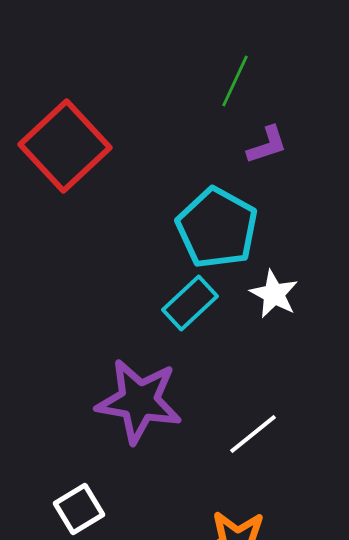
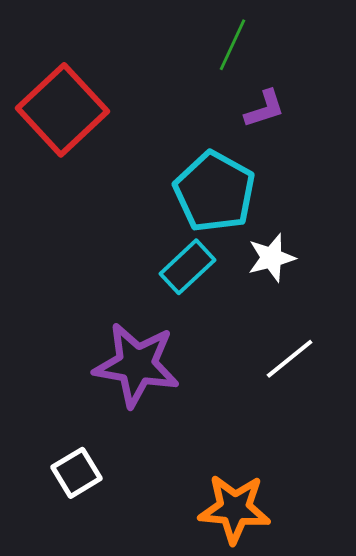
white star: (274, 294) -> (272, 258), turned 30
white line: (253, 434) -> (290, 359), moved

